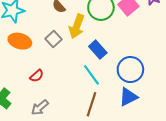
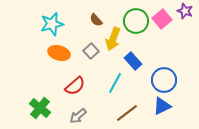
cyan line: (91, 75) -> (115, 83), moved, turned 65
red semicircle: (37, 76) -> (75, 86), size x1.5
brown line: (91, 104) -> (127, 113), turned 35

